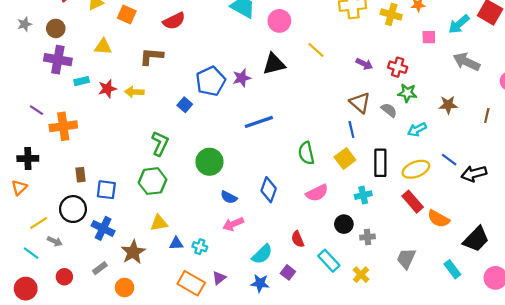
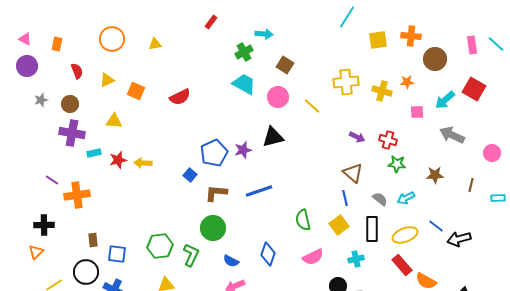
yellow line: (316, 50) -> (312, 106), moved
brown L-shape: (151, 56) -> (216, 193), moved
gray semicircle: (389, 110) -> (380, 199), moved
green L-shape: (160, 143) -> (191, 255), moved

